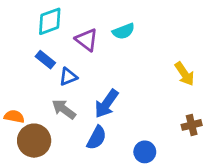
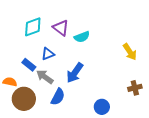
cyan diamond: (50, 21) -> (33, 27), moved
cyan semicircle: (124, 31) -> (82, 37), moved
blue rectangle: (45, 60) -> (29, 65), moved
blue semicircle: (97, 138) -> (58, 97), moved

